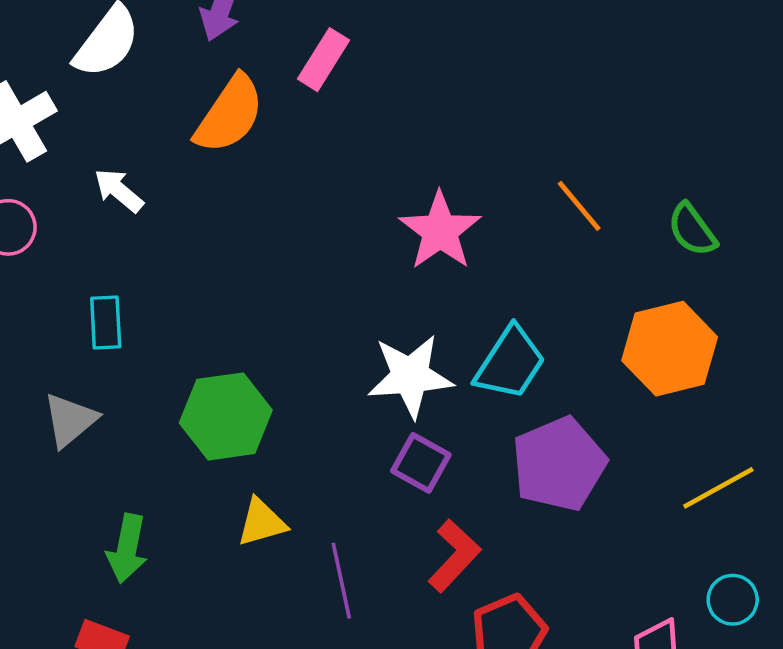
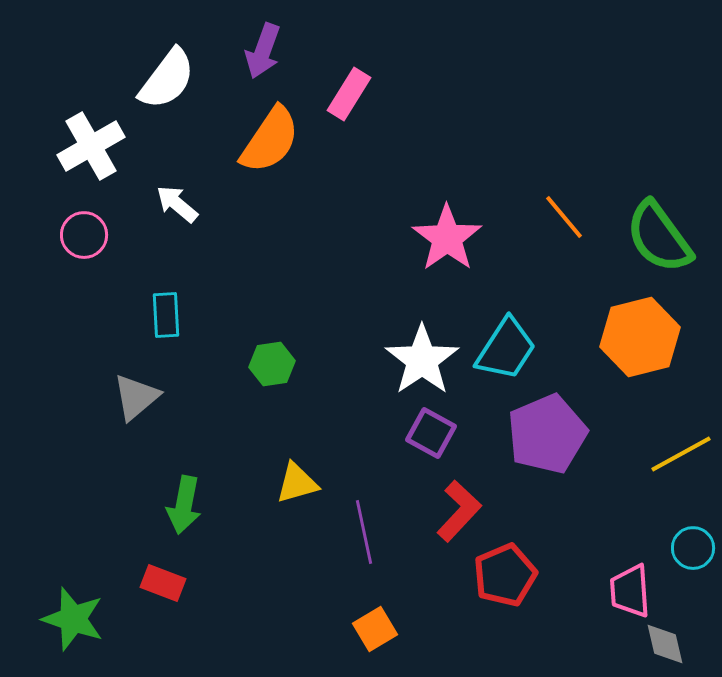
green semicircle: (692, 230) -> (659, 237), size x1.6
white star: (410, 376) -> (422, 360), turned -30
green hexagon: (226, 416) -> (272, 364), moved, size x0.6

